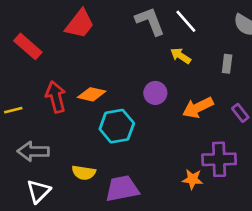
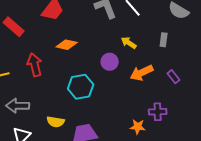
yellow arrow: (181, 56) -> (129, 43), moved
orange diamond: (92, 94) -> (67, 45), moved
purple cross: (219, 159) -> (158, 112), size x0.7

